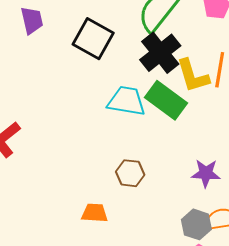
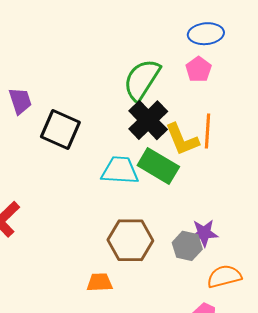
black square: (93, 39) -> (60, 130), moved
brown hexagon: (130, 173) -> (130, 240), size x1.6
gray hexagon: (196, 224) -> (187, 246), moved

